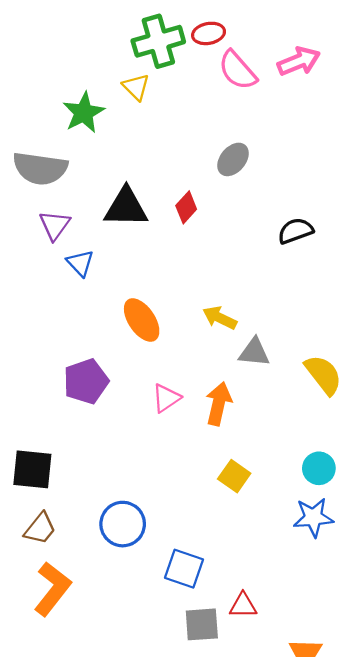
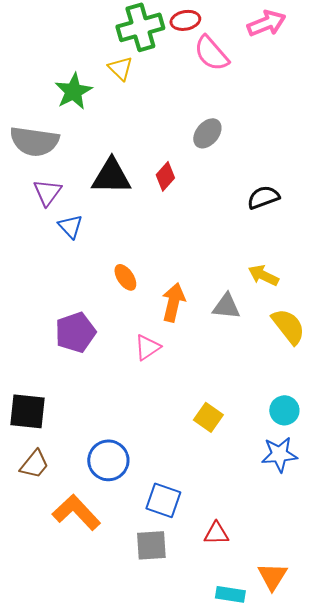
pink arrow: (299, 61) -> (266, 23), moved
yellow arrow: (220, 318) -> (263, 275), moved
orange ellipse: (142, 320) -> (125, 277), size x0.7
orange arrow: (219, 404) -> (173, 302), moved
orange L-shape: (52, 589) -> (76, 512), moved, turned -81
gray square: (202, 624) -> (151, 545), moved

